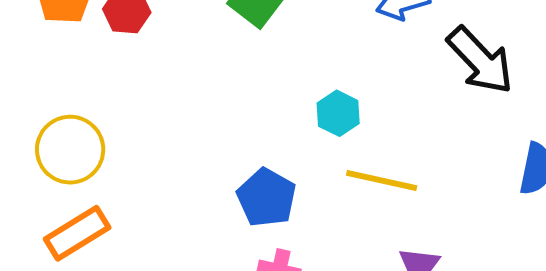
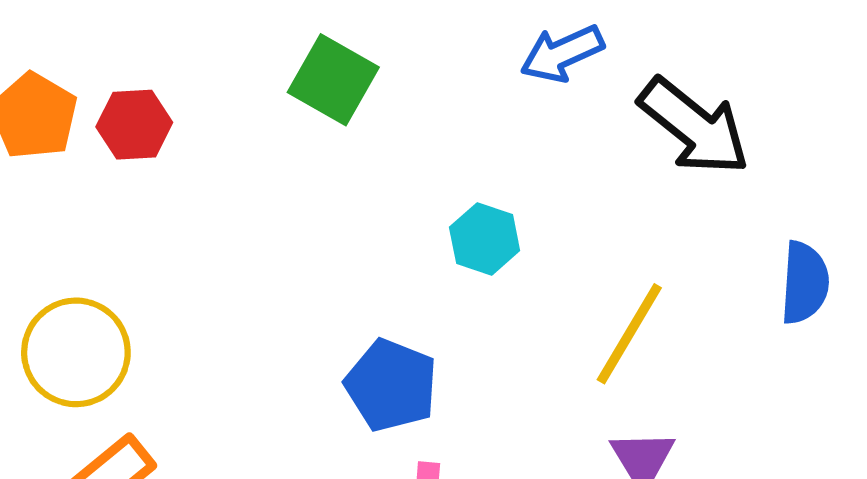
yellow line: (382, 181) -> (629, 334), moved, turned -64

